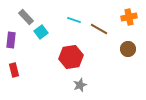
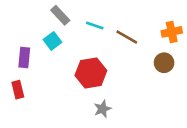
gray rectangle: (26, 17) -> (60, 15), moved
orange cross: (129, 17) -> (172, 32), moved
purple rectangle: (11, 40) -> (24, 58), moved

